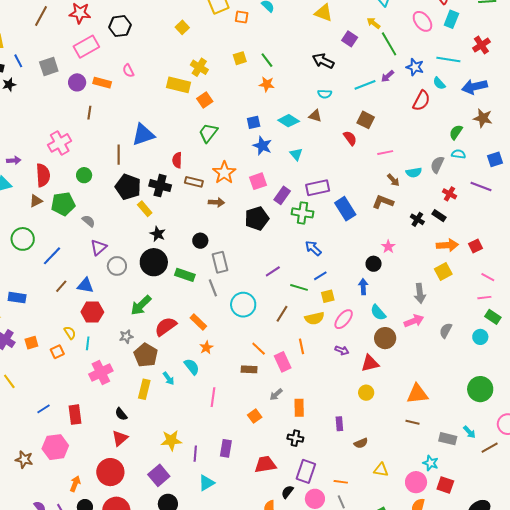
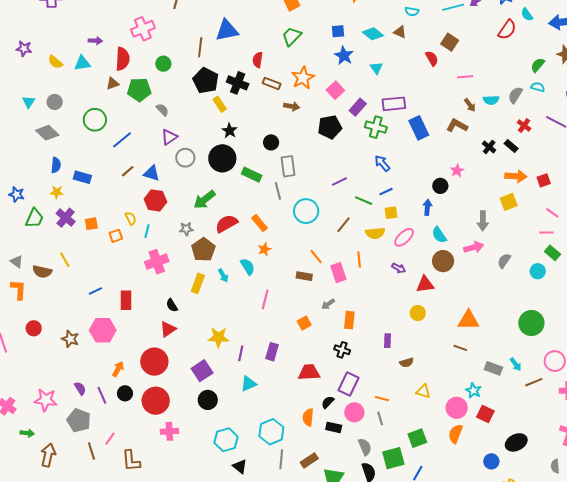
pink square: (258, 181) -> (335, 90), turned -30

